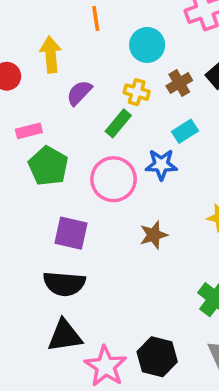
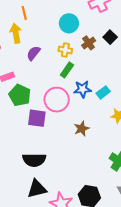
orange line: (96, 19) -> (24, 13), moved
green rectangle: (118, 123) -> (67, 70), moved
cyan rectangle: (185, 131) -> (103, 92), moved
purple square: (71, 233) -> (37, 118), moved

